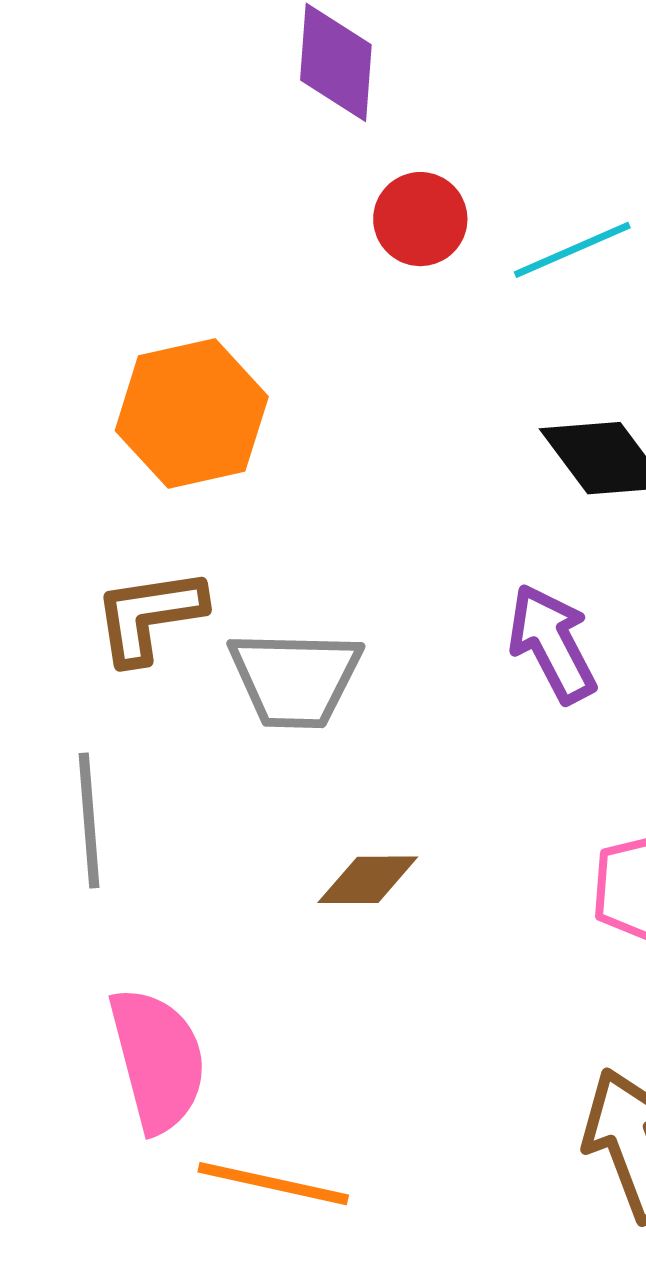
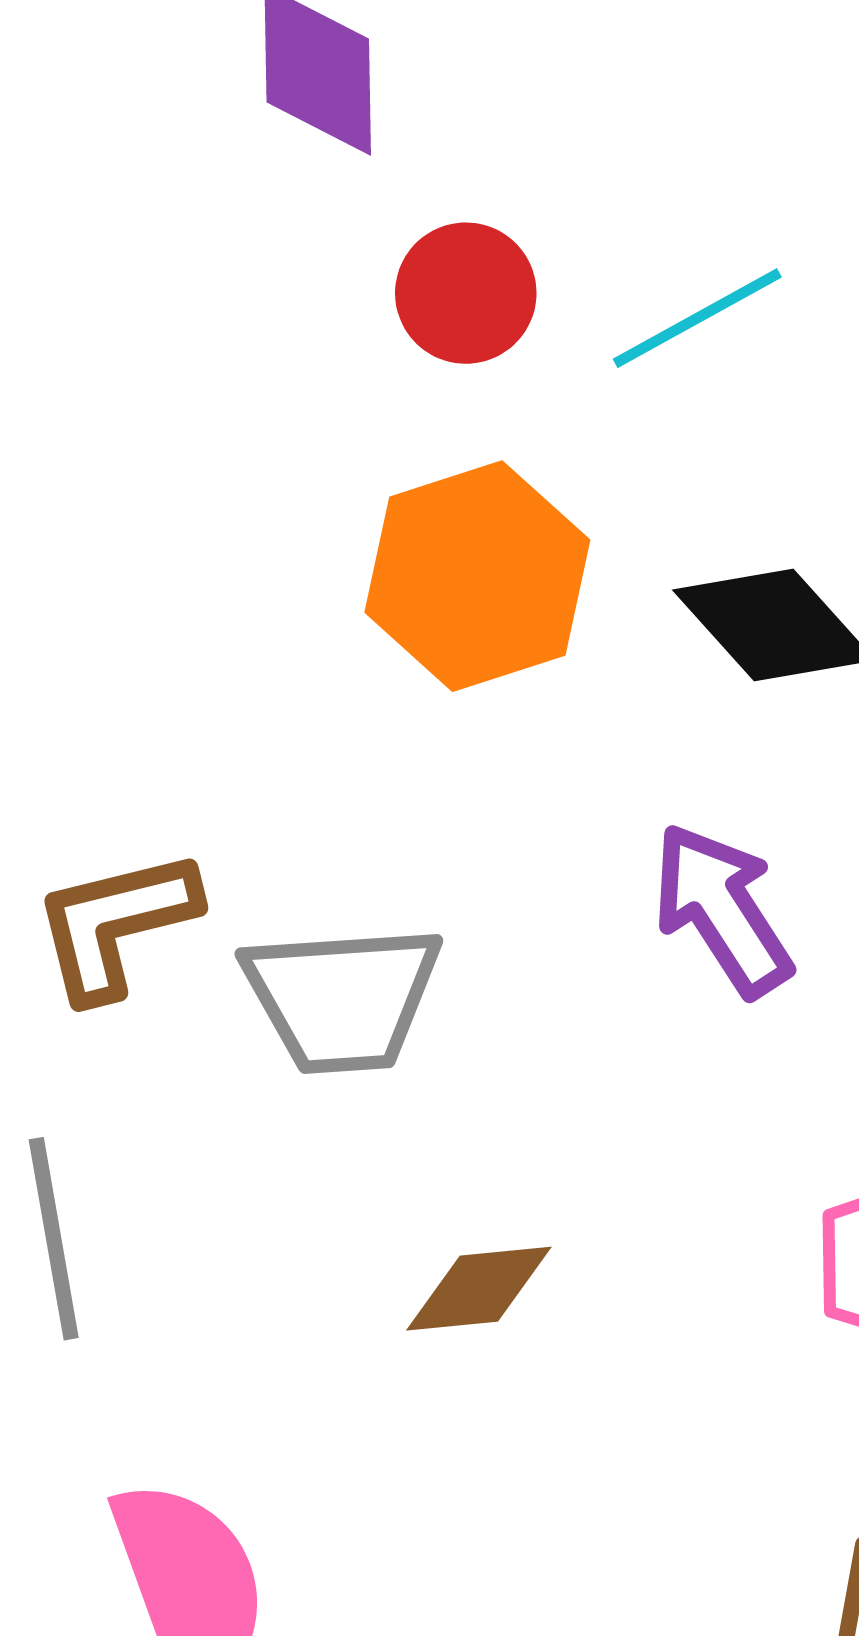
orange hexagon: (192, 414) -> (477, 576), moved

